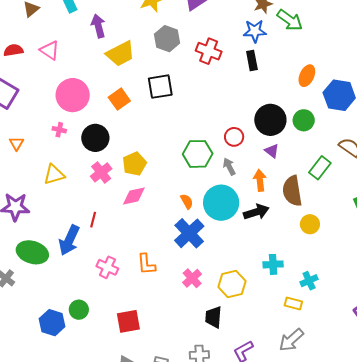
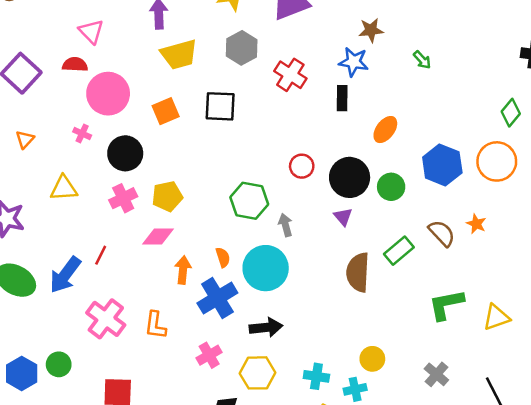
green arrow: (290, 20) -> (422, 60), moved, size x0.6
red semicircle: (13, 50) -> (75, 64), moved
orange ellipse: (307, 76) -> (385, 130), moved
red circle: (234, 137) -> (302, 166), moved
orange arrow: (260, 180) -> (183, 270), moved
black arrow: (256, 212) -> (266, 327), moved
yellow circle: (310, 224) -> (372, 359), moved
cyan cross: (273, 264) -> (316, 376), moved
pink cross: (107, 267) -> (106, 319), size x1.4

